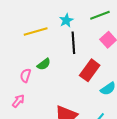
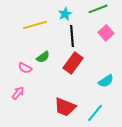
red rectangle: (90, 70) -> (73, 63), moved
pink semicircle: (25, 75) -> (25, 68), turned -80

